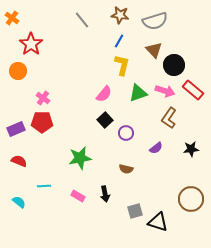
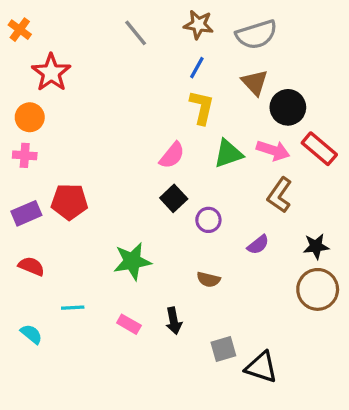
pink cross: (43, 98) -> (25, 155), moved, turned -32
brown circle: (191, 199) -> (318, 289), moved

